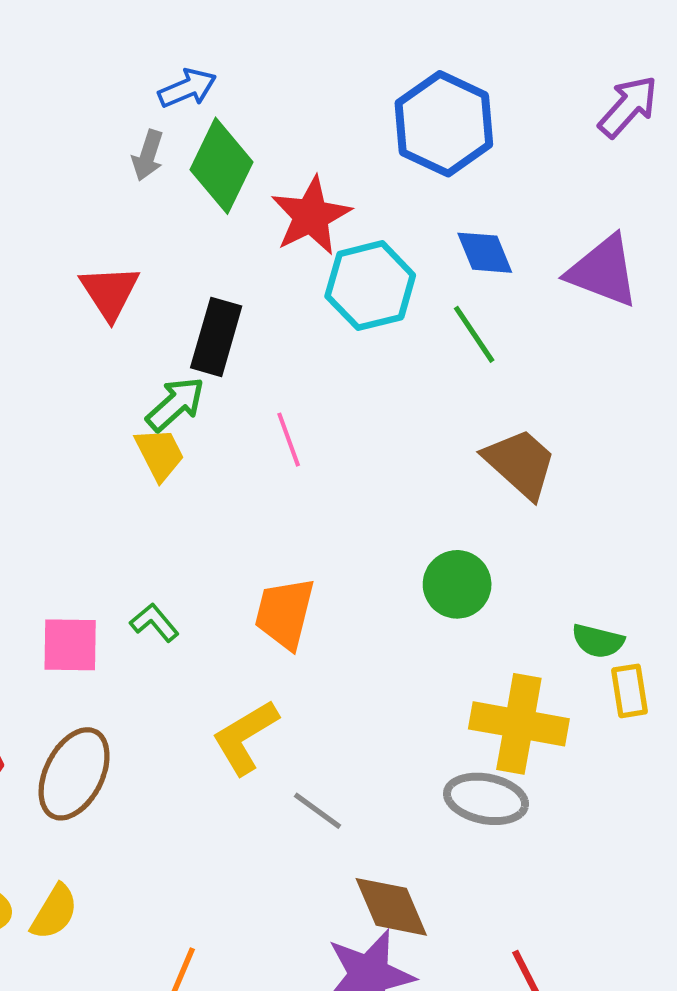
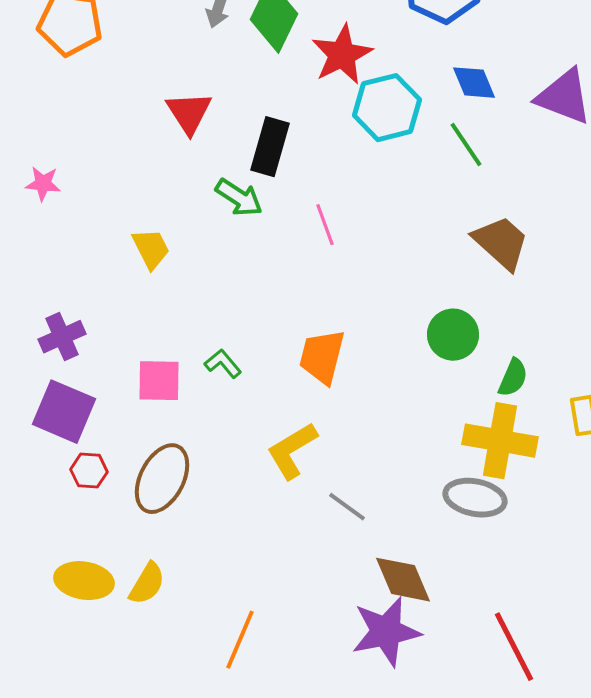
green arrow: (175, 404) -> (239, 198), turned 75
yellow trapezoid: (160, 454) -> (151, 249), moved
green semicircle: (598, 641) -> (513, 378), moved, turned -81

